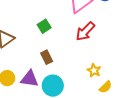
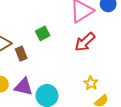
brown rectangle: (47, 57) -> (21, 54), moved

